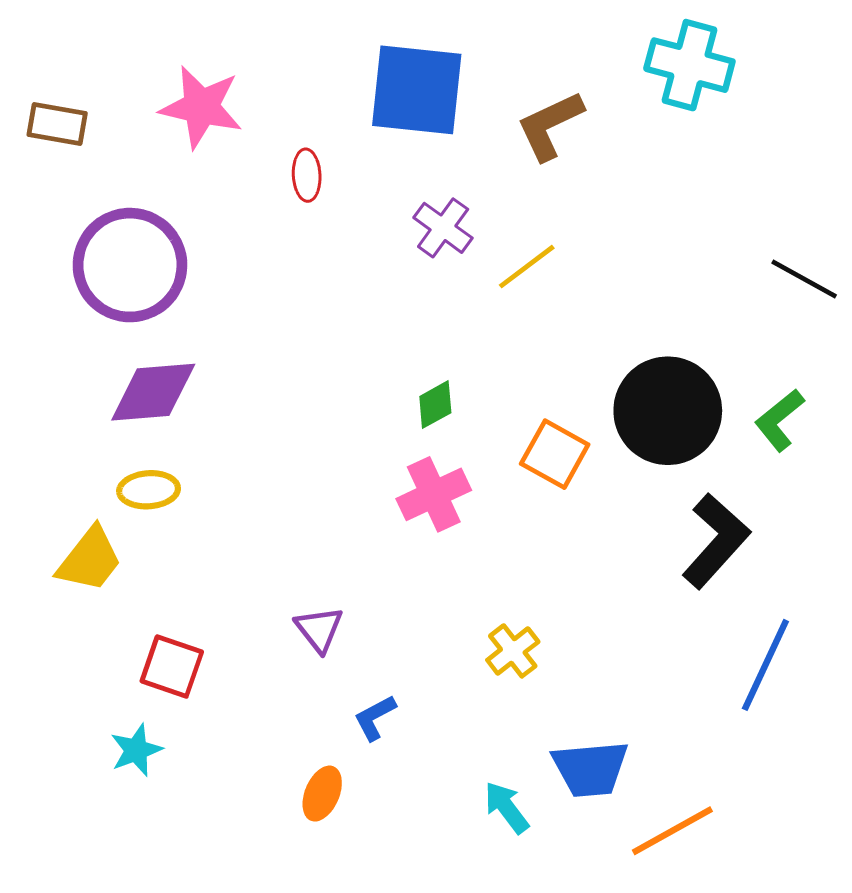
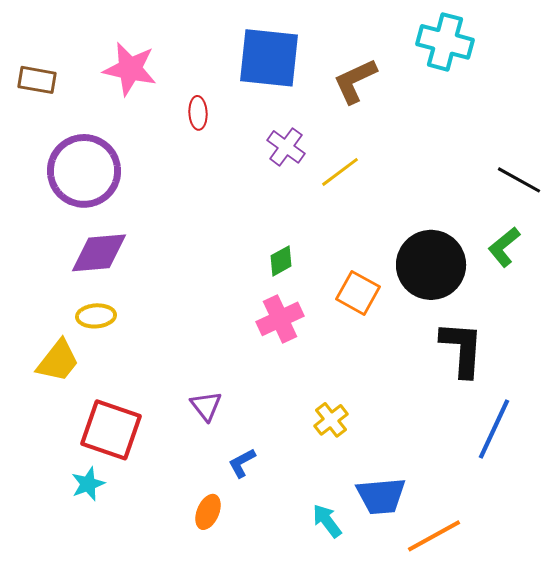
green L-shape: (779, 420) -> (504, 247), moved
black L-shape: (716, 541) -> (462, 349), turned -38
red square: (172, 666) -> (111, 430), size x1.5

